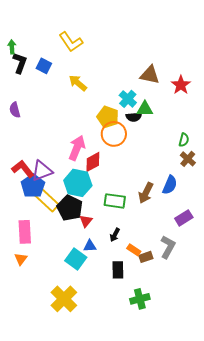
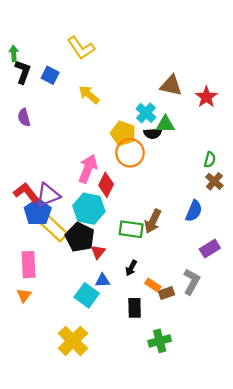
purple semicircle: (15, 110) -> (24, 117), moved
red diamond: (93, 162) -> (106, 185), turned -35
brown arrow: (146, 193) -> (153, 221), moved

